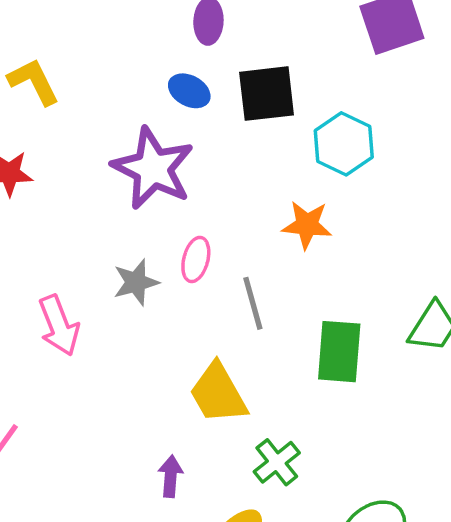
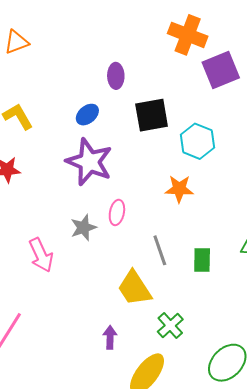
blue ellipse: (189, 91) -> (87, 115), moved, turned -65
gray line: (253, 303) -> (160, 250), moved
green rectangle: (339, 352) -> (202, 260), size x0.7

